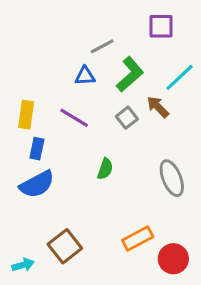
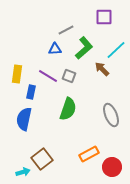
gray square: (127, 118) -> (69, 76), moved, turned -32
blue rectangle: (37, 149) -> (31, 92), moved
green semicircle: (105, 169) -> (68, 109), size x1.6
blue semicircle: (37, 184) -> (24, 119), turned 130
cyan arrow: (23, 265) -> (23, 172), moved

